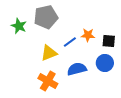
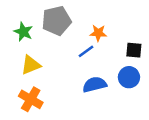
orange star: (88, 35) -> (98, 33), moved
yellow triangle: (49, 53) -> (31, 65), moved
orange cross: (48, 81) -> (31, 99), moved

